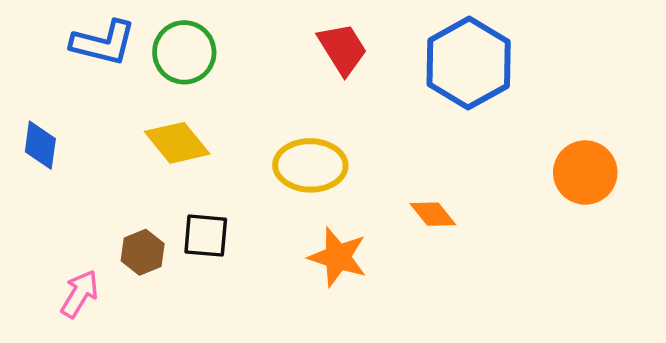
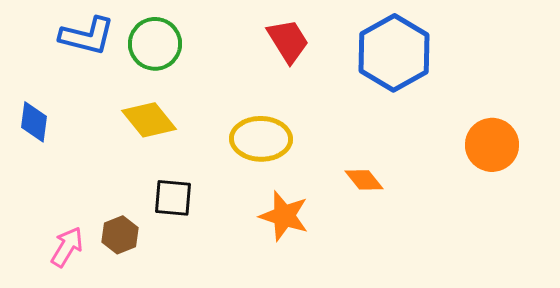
brown hexagon: (143, 252) -> (120, 235), moved

